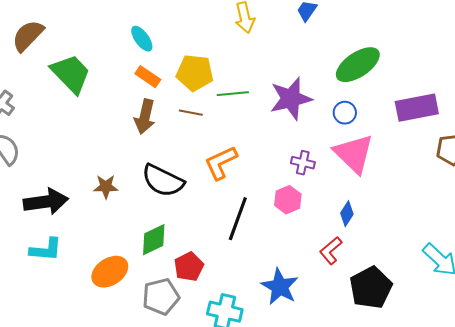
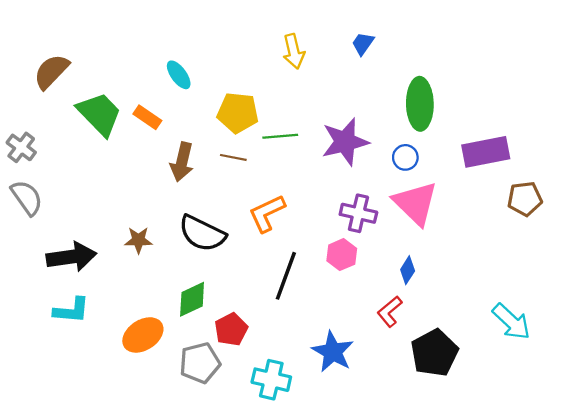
green ellipse: (358, 65) -> (420, 104), turned -57
orange rectangle: (148, 77) -> (147, 117), moved
purple cross: (303, 163) -> (358, 213), size x1.4

